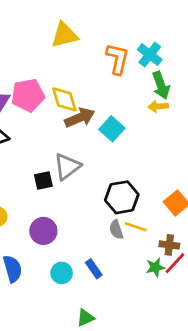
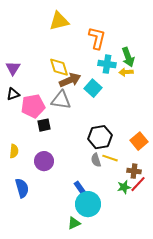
cyan cross: (150, 55) -> (107, 64), moved, turned -30
pink pentagon: (28, 95) -> (33, 106), moved
gray triangle: (67, 167) -> (61, 100), moved, turned 45
cyan circle: (62, 273) -> (88, 204), moved, size x1.6

